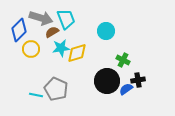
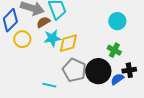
cyan circle: (106, 31) -> (117, 21), moved
gray pentagon: (56, 89) -> (74, 70), moved
cyan line: (36, 95) -> (49, 85), moved

